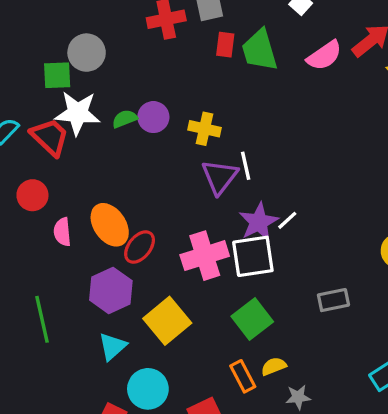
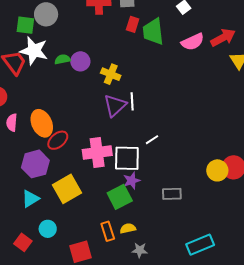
purple star: (259, 222) -> (132, 181), moved, size x0.7
cyan circle: (148, 389) -> (48, 229), size x0.7

